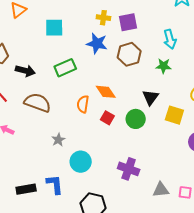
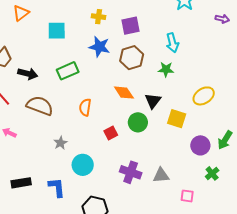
yellow cross: (103, 18) -> (99, 17), moved
orange diamond: (106, 92) -> (124, 93), moved
red square: (107, 118) -> (111, 133), moved, turned 32
black rectangle: (26, 189) -> (21, 183), moved
gray triangle: (161, 190) -> (161, 175), moved

